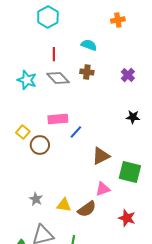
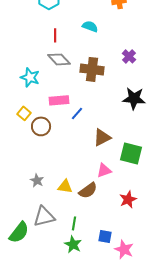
brown cross: (87, 72) -> (92, 69), moved, size x1.6
cyan star: (27, 80) -> (30, 77), moved
black star: (133, 117) -> (134, 98), size x1.6
red star: (127, 218) -> (128, 199), turned 30

